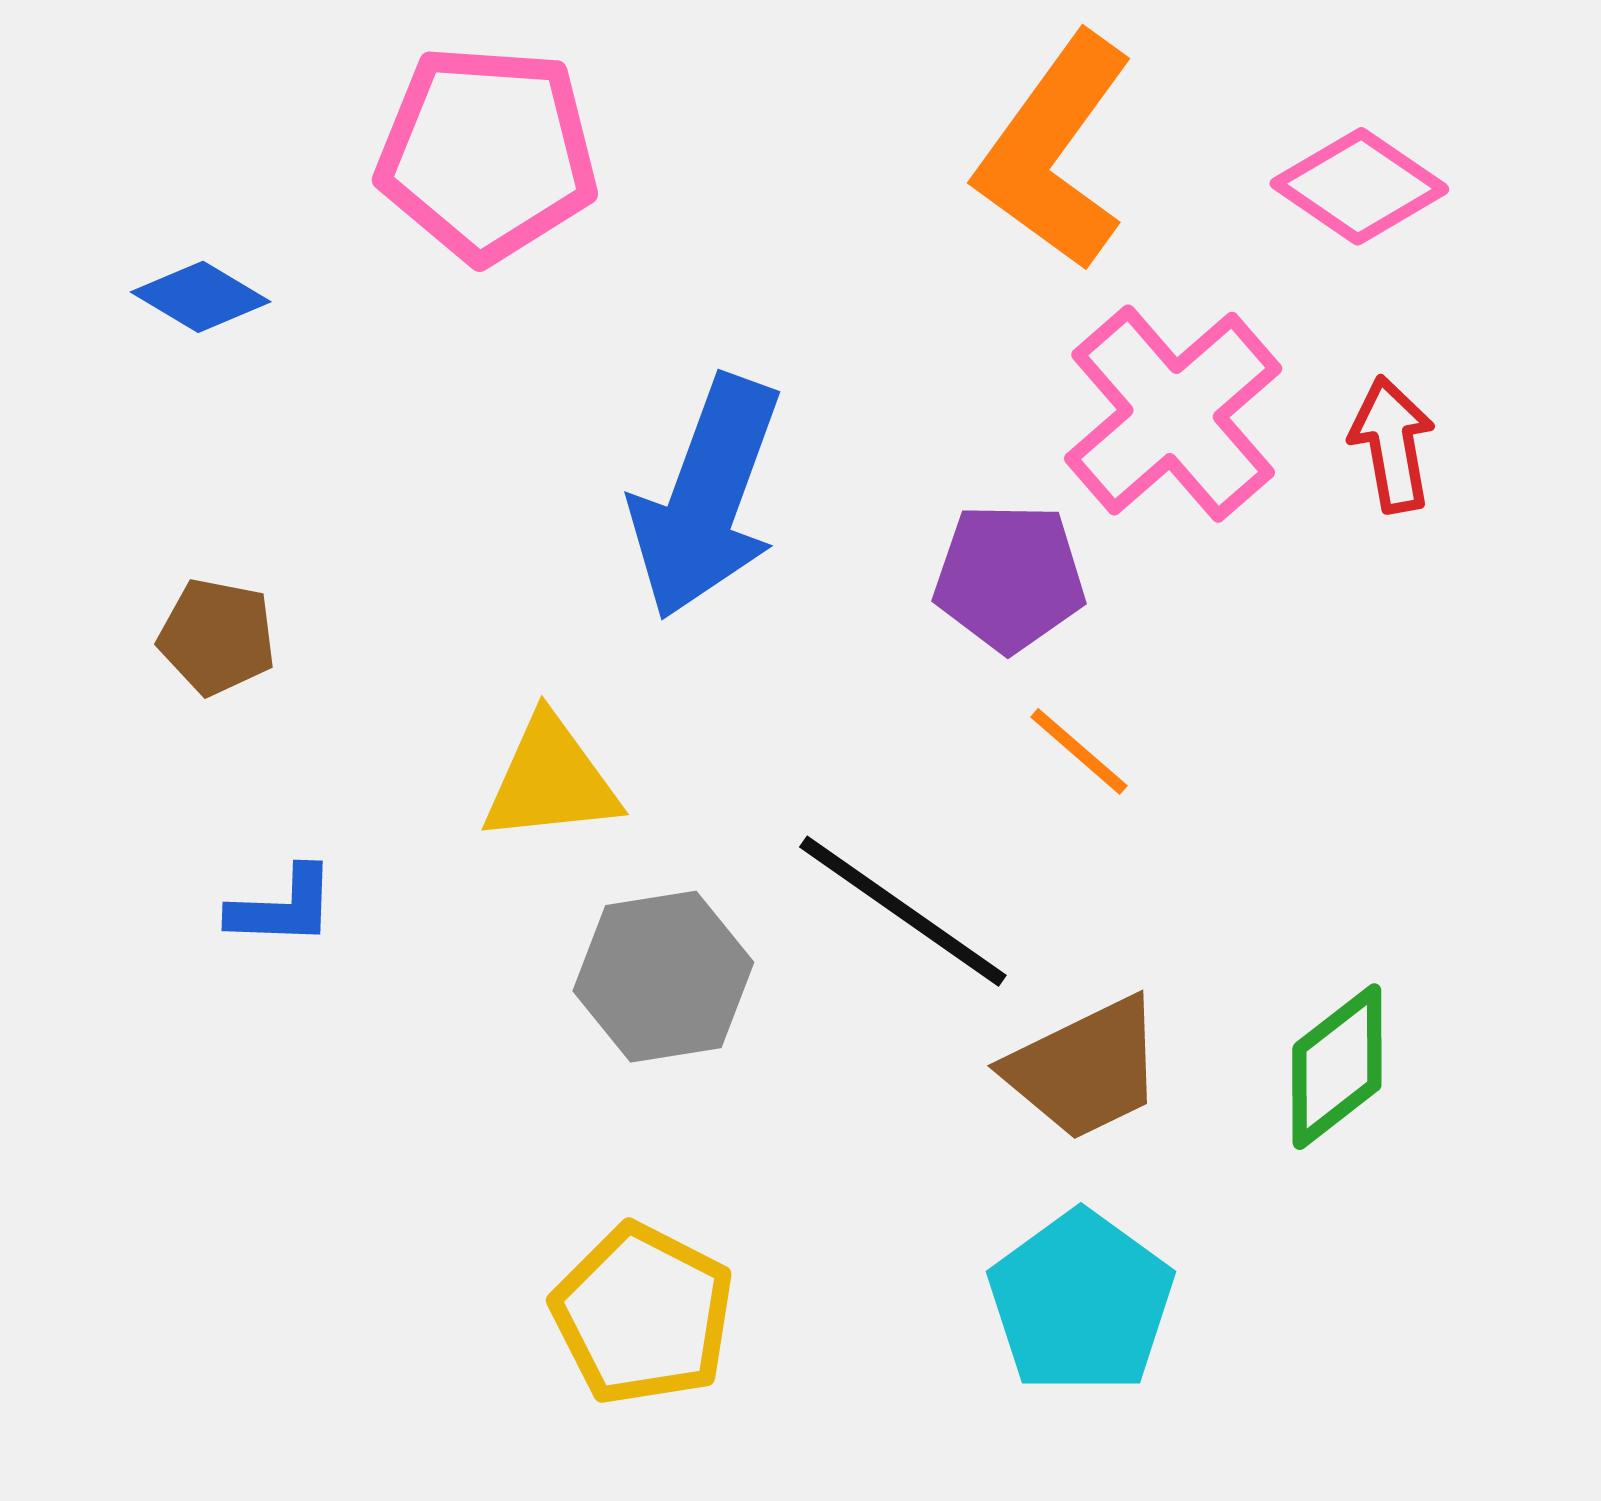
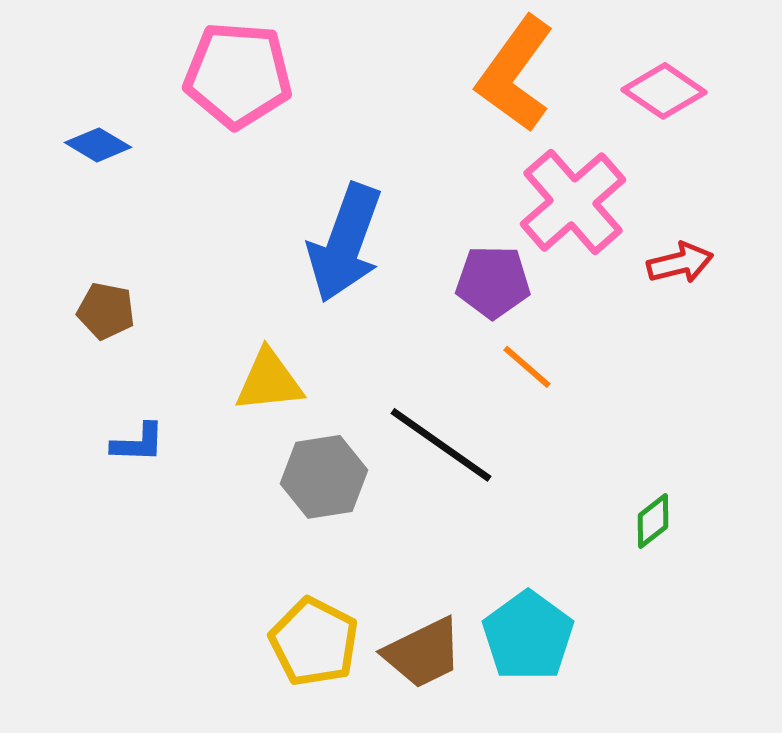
red arrow: (1392, 444) -> (680, 263), moved, turned 86
green diamond: (1337, 1067) -> (653, 521), size x0.7
brown trapezoid: (1085, 1069) -> (423, 653), moved

